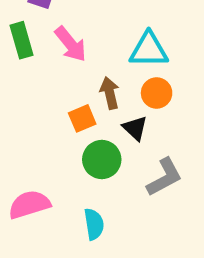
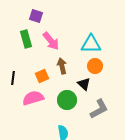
brown arrow: (110, 93) -> (62, 66), moved
orange square: (82, 118) -> (42, 76), moved
pink semicircle: (29, 205) -> (33, 98), moved

